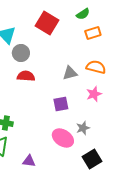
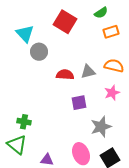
red semicircle: (26, 76) -> (65, 75), moved
gray star: (83, 128) -> (101, 127), size x1.5
pink ellipse: (63, 138) -> (81, 154), moved, turned 35

